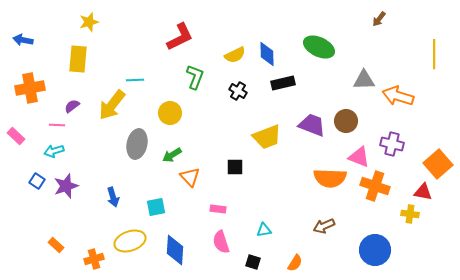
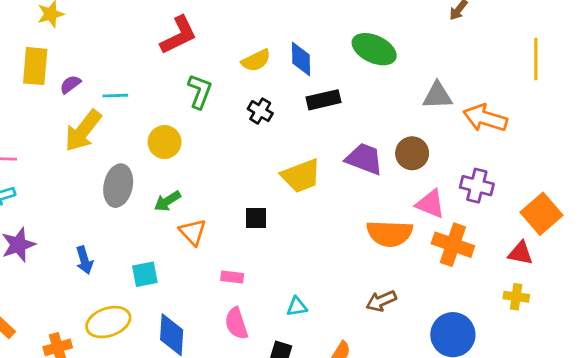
purple semicircle: (72, 106) -> (70, 84), moved
yellow cross: (410, 214) -> (516, 297), moved

